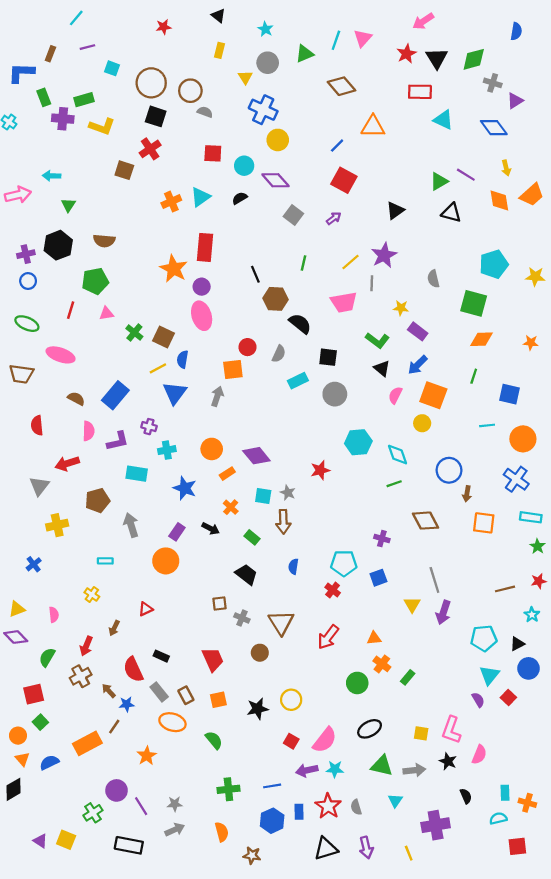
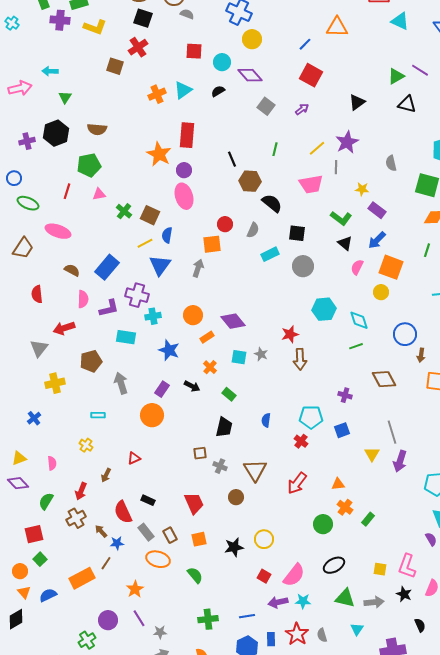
blue circle: (28, 281) -> (14, 178), moved
brown trapezoid: (21, 374) -> (23, 248), turned -65
purple cross: (149, 427) -> (137, 295), size x1.6
brown arrow: (283, 522) -> (300, 359), moved
black trapezoid: (246, 574) -> (224, 427), turned 65
purple line: (141, 806) -> (139, 618), moved

